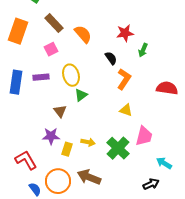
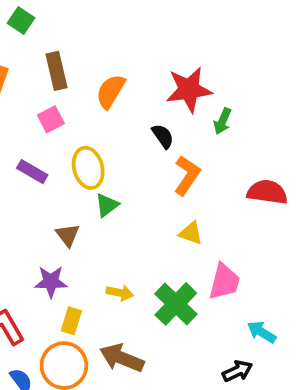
brown rectangle: (54, 23) -> (56, 71), turned 30
red star: (125, 33) -> (189, 90), size x1.4
orange semicircle: (83, 34) -> (111, 91), turned -108
purple rectangle: (41, 77) -> (32, 172), turned 35
yellow rectangle: (67, 149) -> (71, 321), moved

